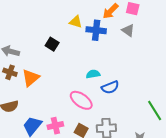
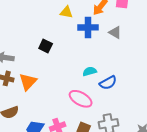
yellow triangle: (76, 22) -> (66, 12), moved
gray triangle: (128, 30) -> (115, 32), moved

